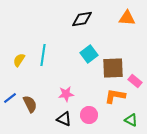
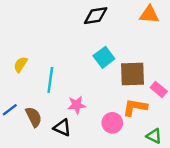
cyan line: (43, 55) -> (50, 80), moved
pink circle: (89, 115) -> (112, 123), moved
black triangle: (64, 119) -> (62, 128), moved

